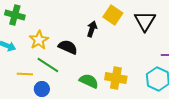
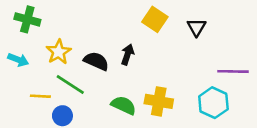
black triangle: (145, 21) -> (197, 27), size x0.7
black arrow: (92, 29) -> (128, 55), moved

